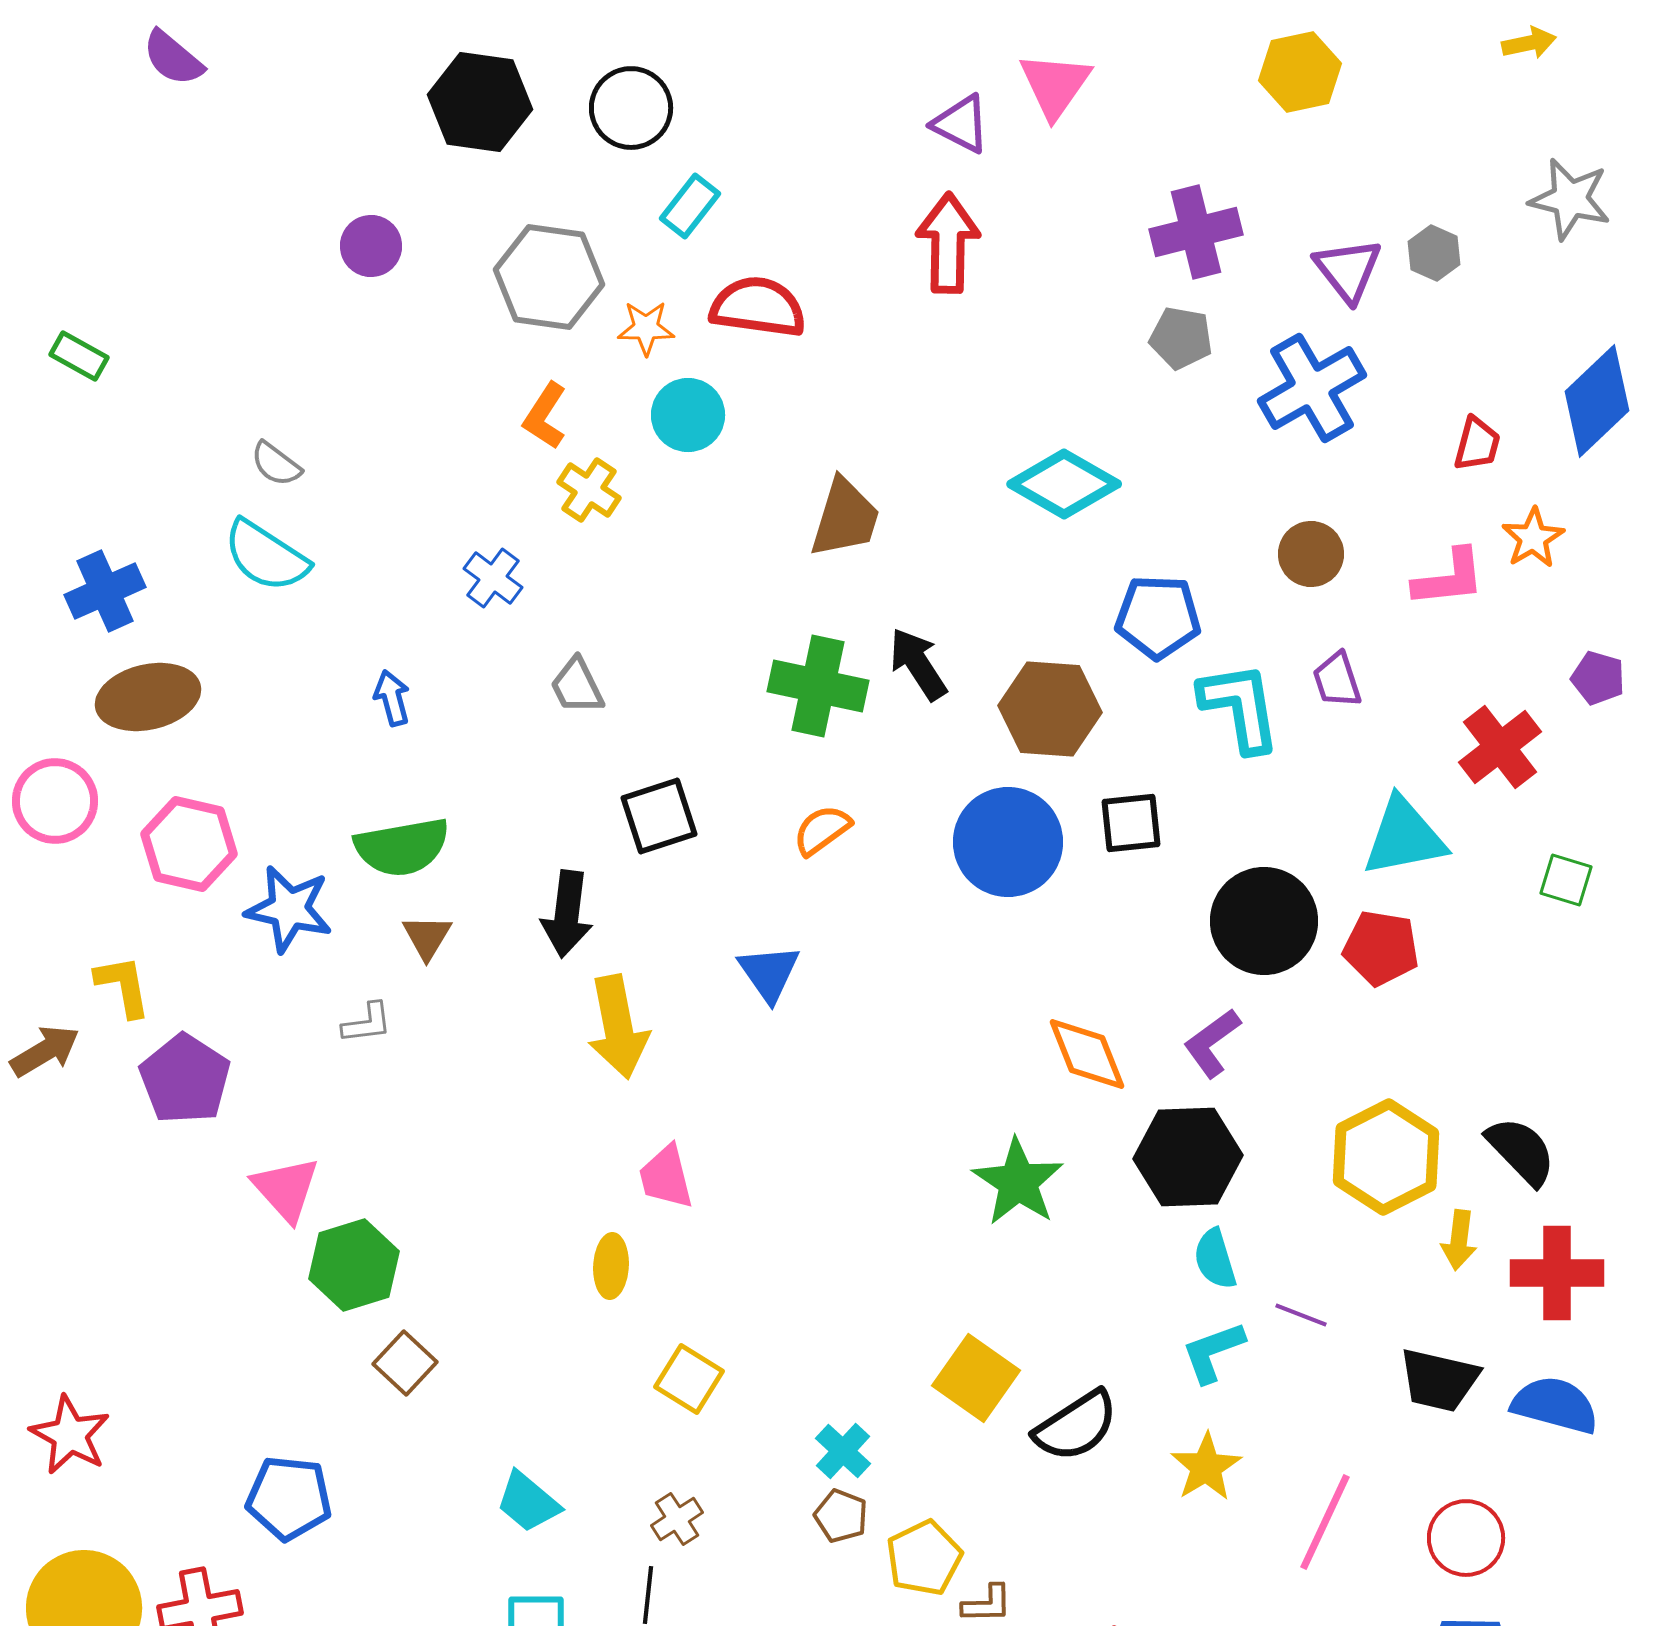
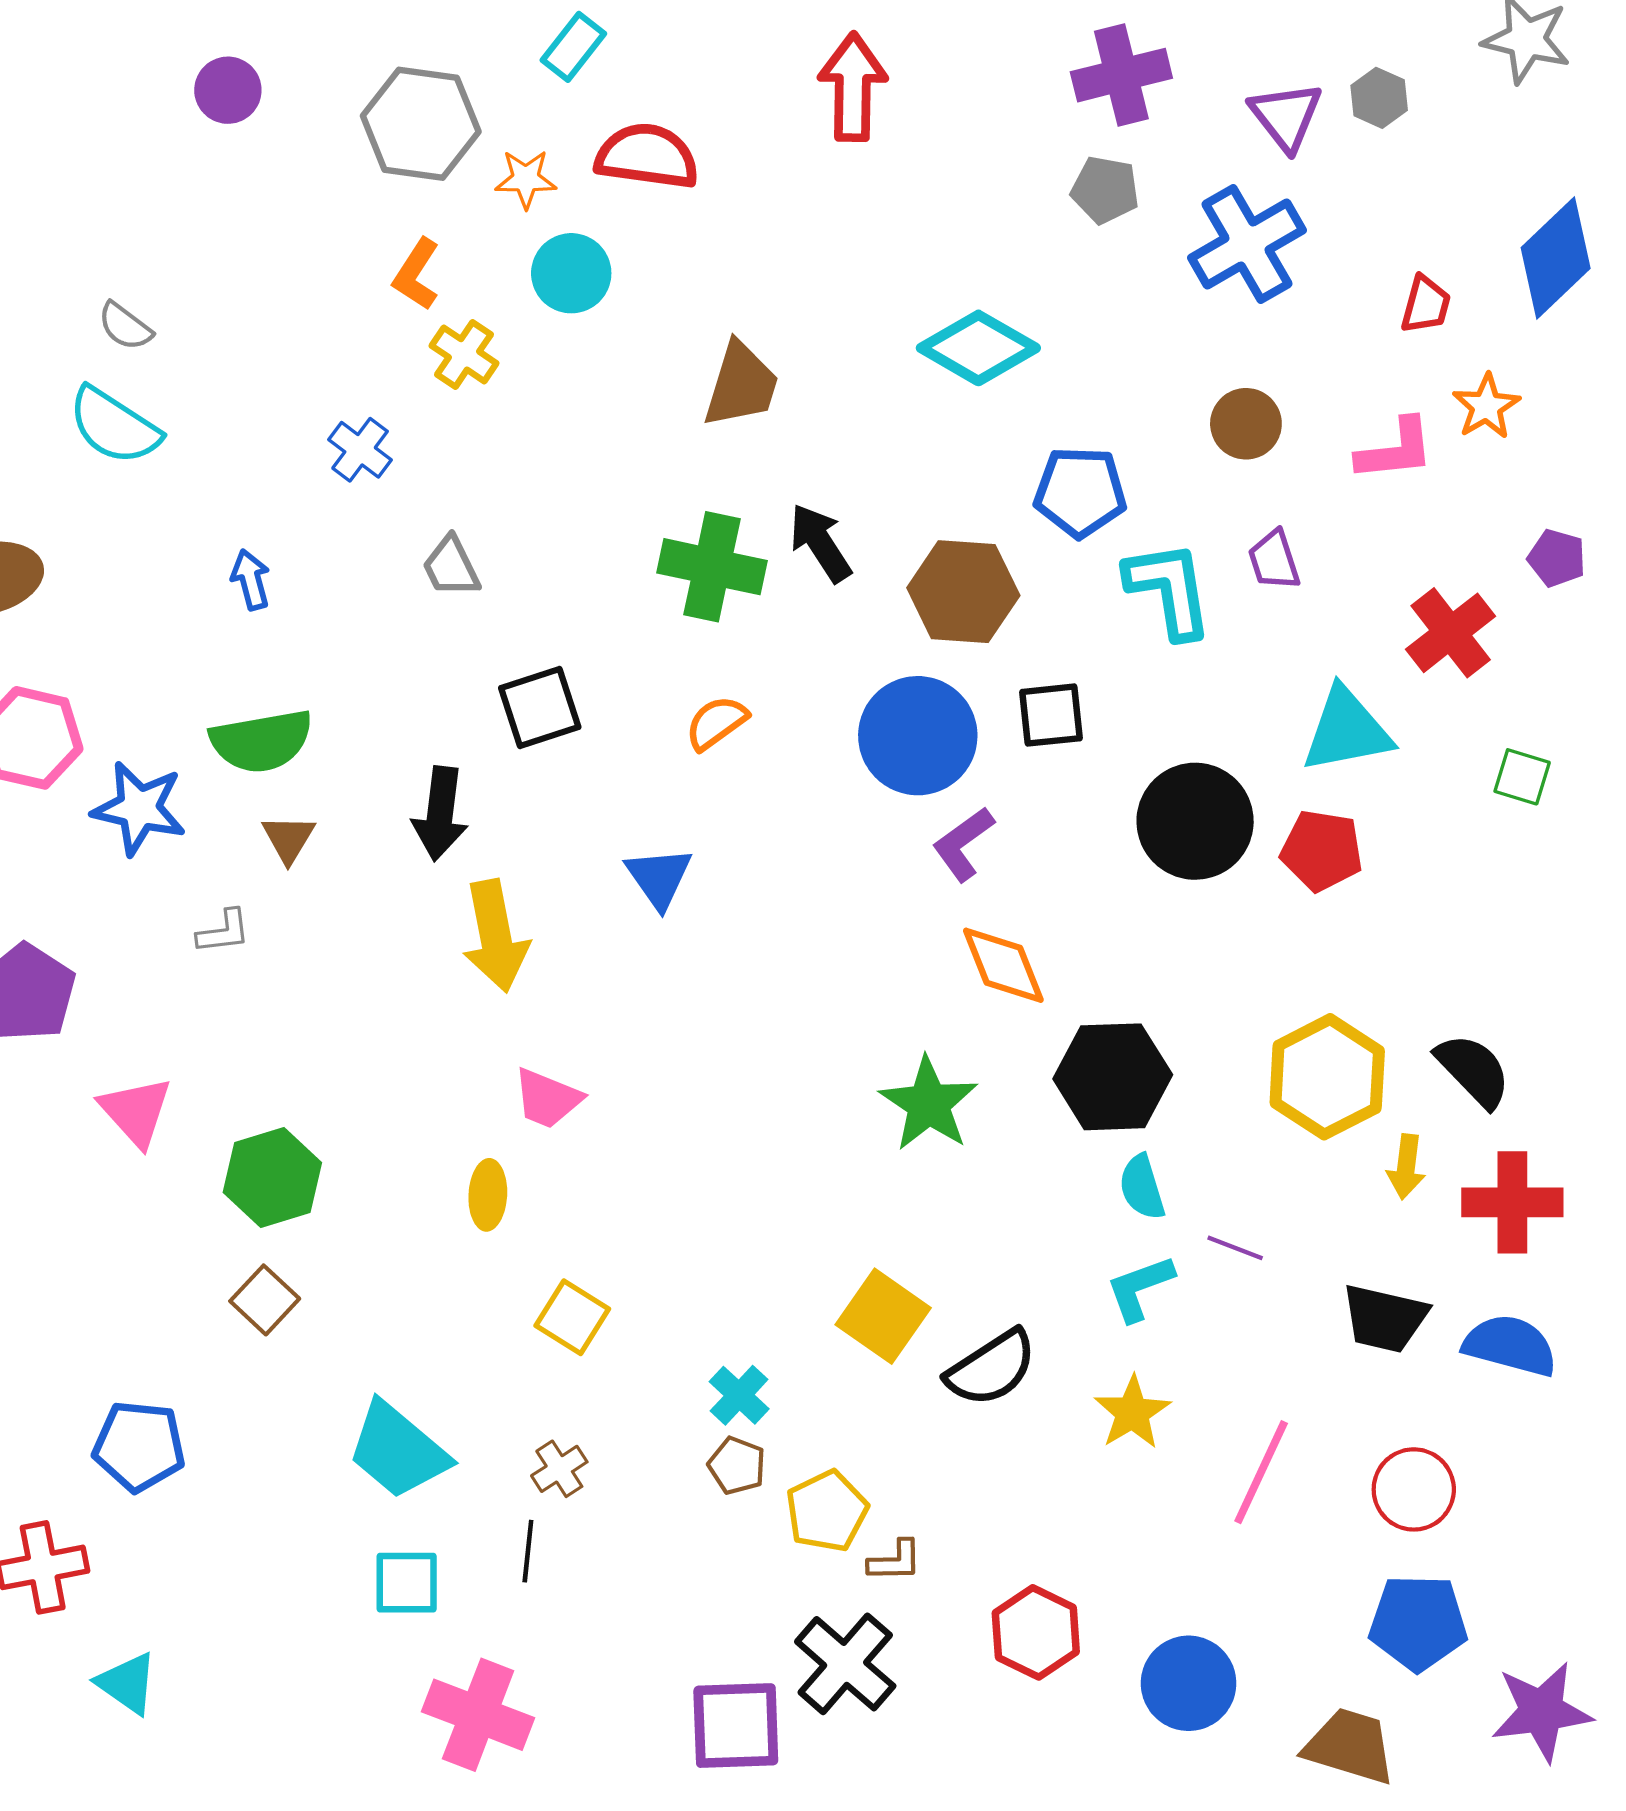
purple L-shape: (1212, 1043) -> (963, 844), moved
pink trapezoid: (666, 1177) -> (547, 1098), turned -54
green hexagon: (354, 1265) -> (272, 1178), moved
cyan trapezoid: (528, 1502) -> (398, 1450), size x1.5

